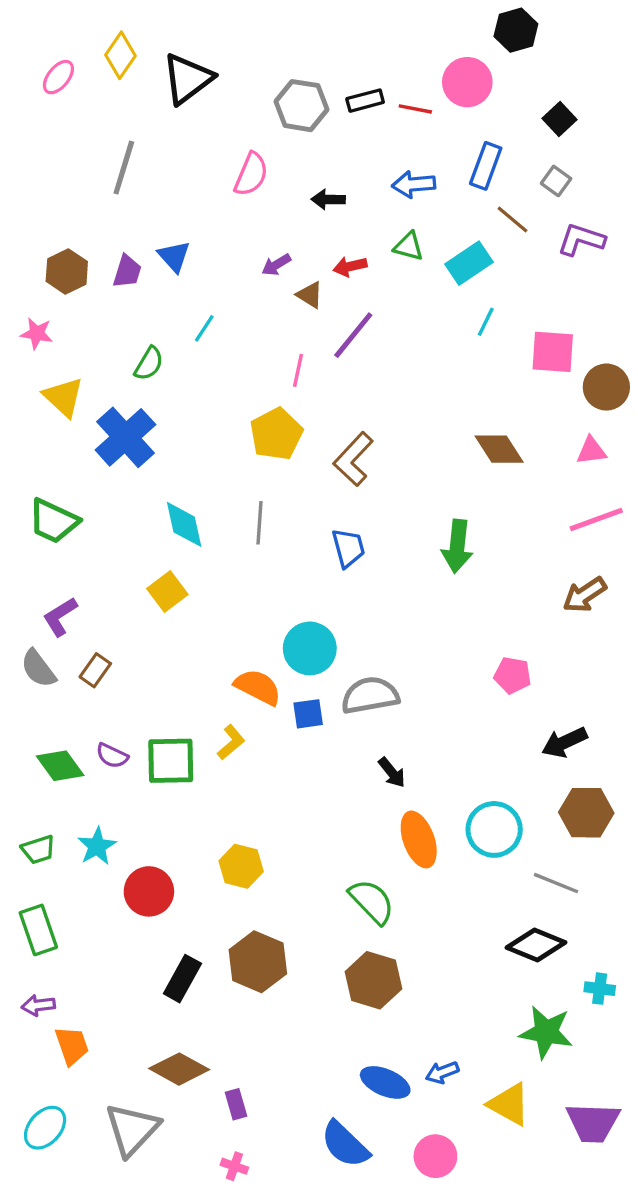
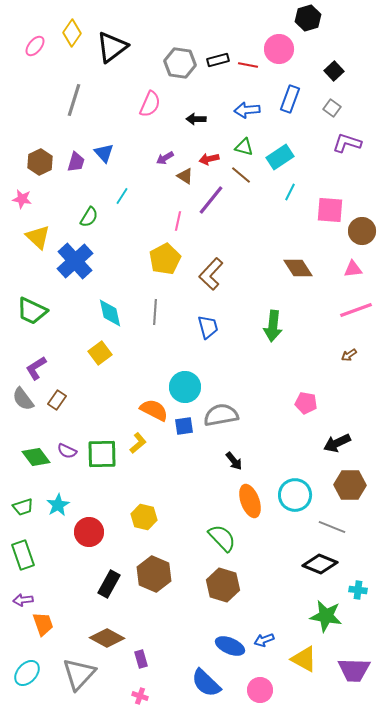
brown line: (513, 220) -> (241, 175), moved
brown arrow: (585, 595) -> (349, 355), size x0.6

